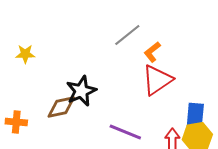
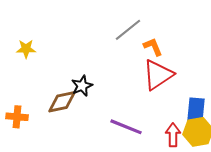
orange L-shape: (152, 52) -> (153, 47), turned 105
black star: (81, 91) -> (82, 86), size x0.7

